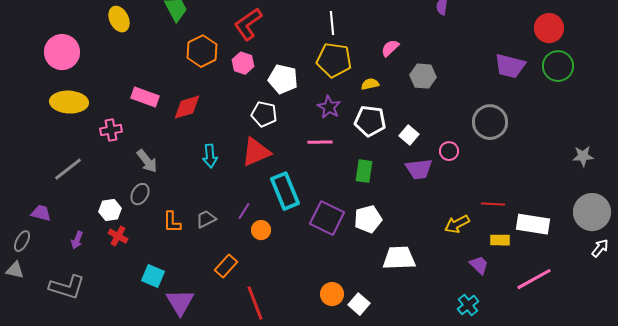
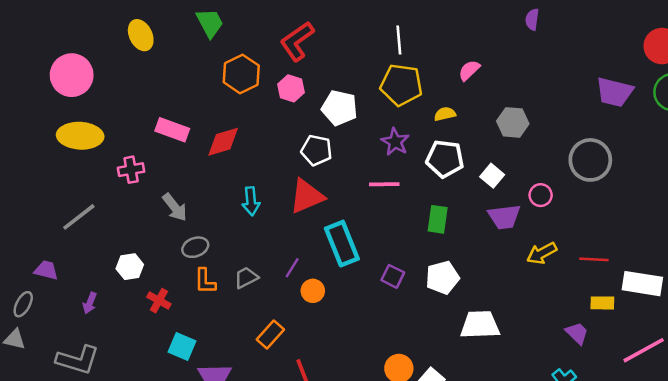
gray hexagon: (423, 76) -> (513, 122), moved
gray ellipse: (140, 194) -> (195, 247), moved, turned 40
purple square: (327, 218) -> (393, 276), size x0.6
yellow arrow: (457, 224) -> (542, 253), moved
red cross: (118, 236) -> (159, 301), moved

